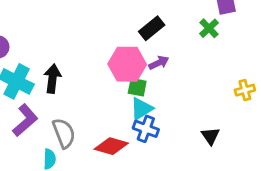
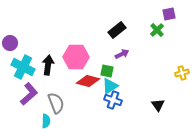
pink hexagon: (127, 64) -> (76, 57), moved
red diamond: (111, 146) -> (88, 81), moved

